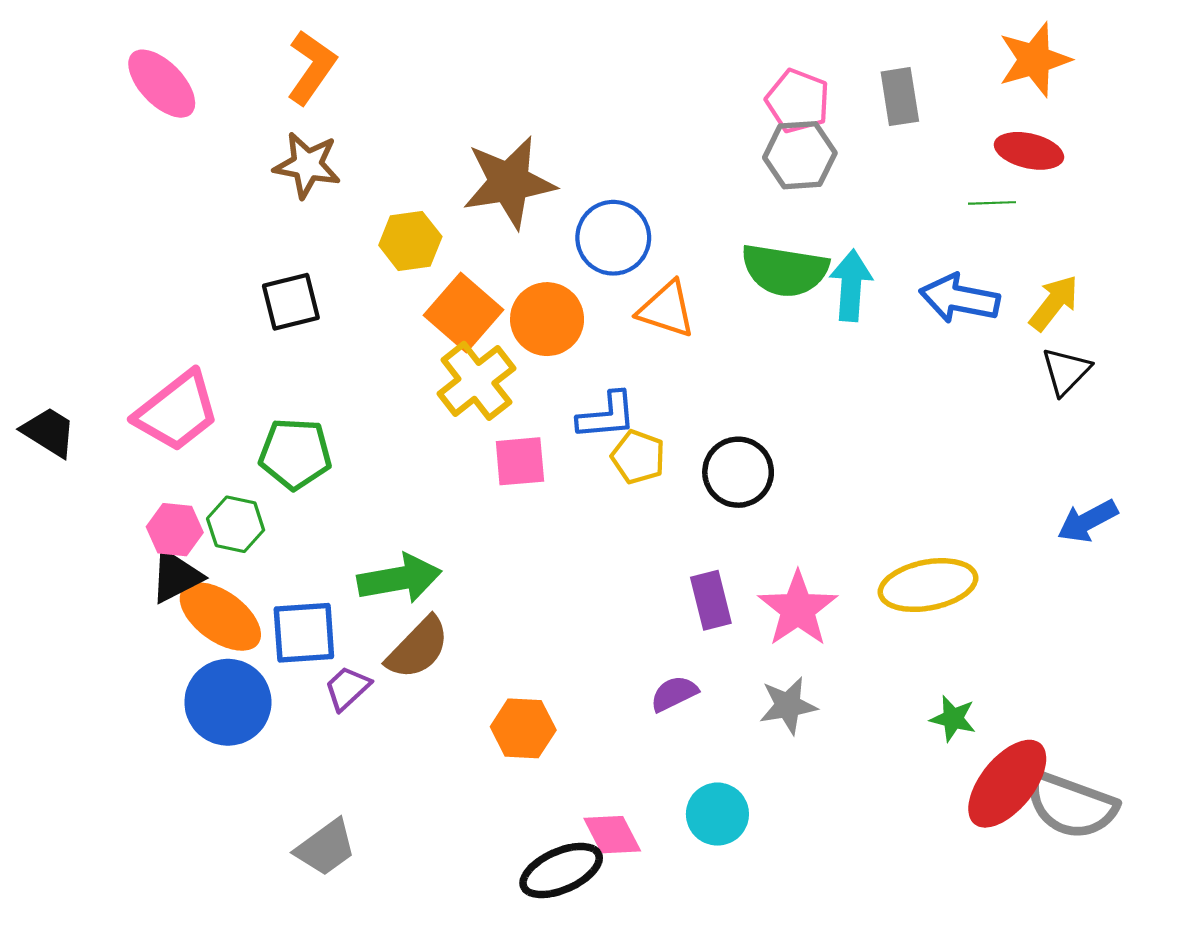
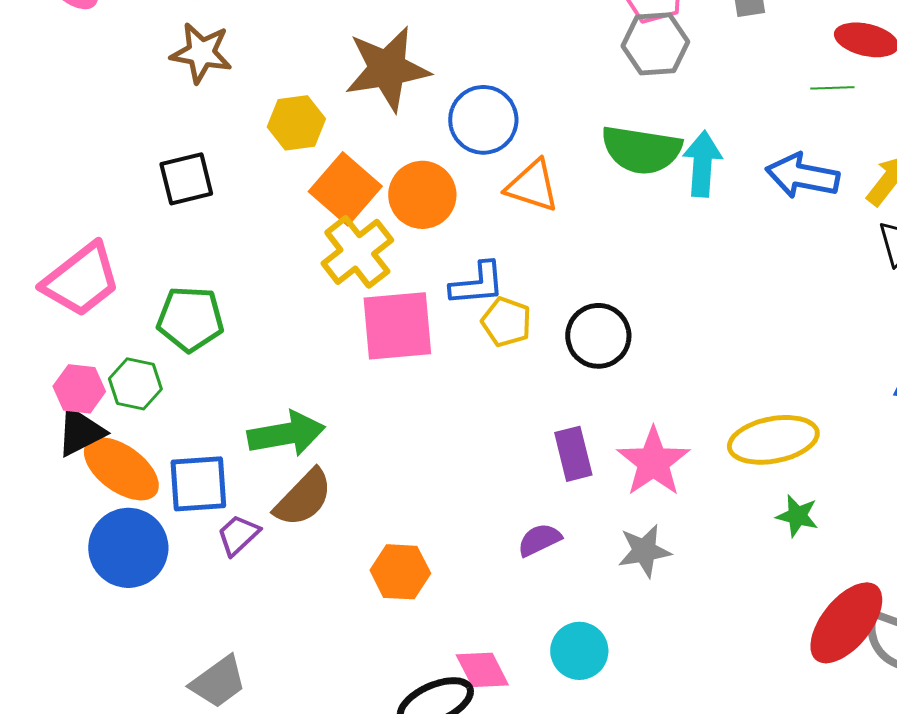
pink square: (520, 461) -> (397, 326), size x1.5
green star: (953, 719) -> (797, 516), moved

